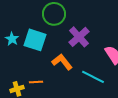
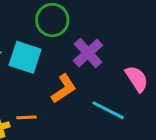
orange L-shape: (62, 62) -> (64, 89), turned 95

